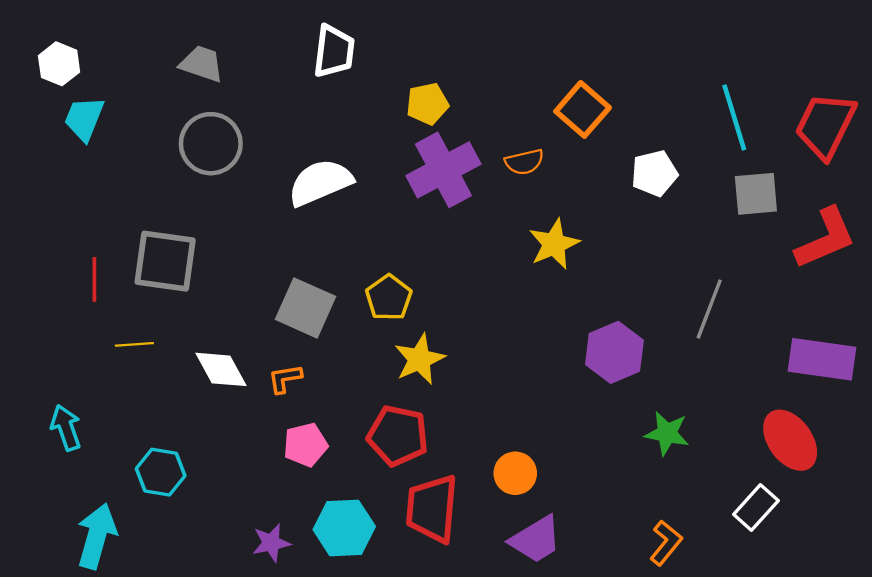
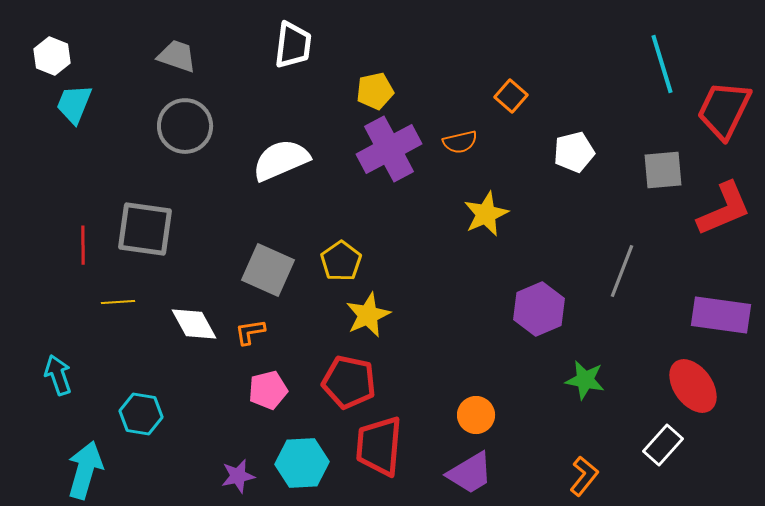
orange square: (583, 109) -> (511, 96), size x0.7
cyan line: (734, 117) -> (662, 64), moved
orange circle: (515, 473) -> (476, 415), moved

